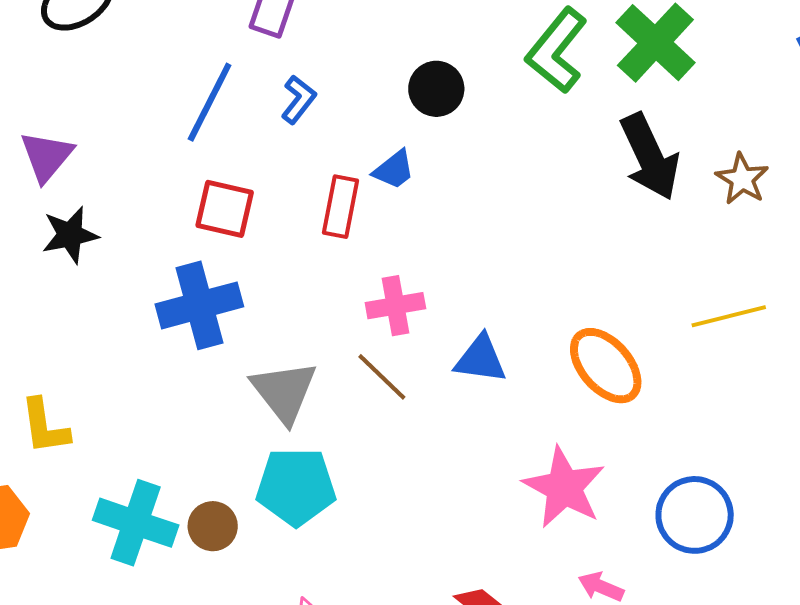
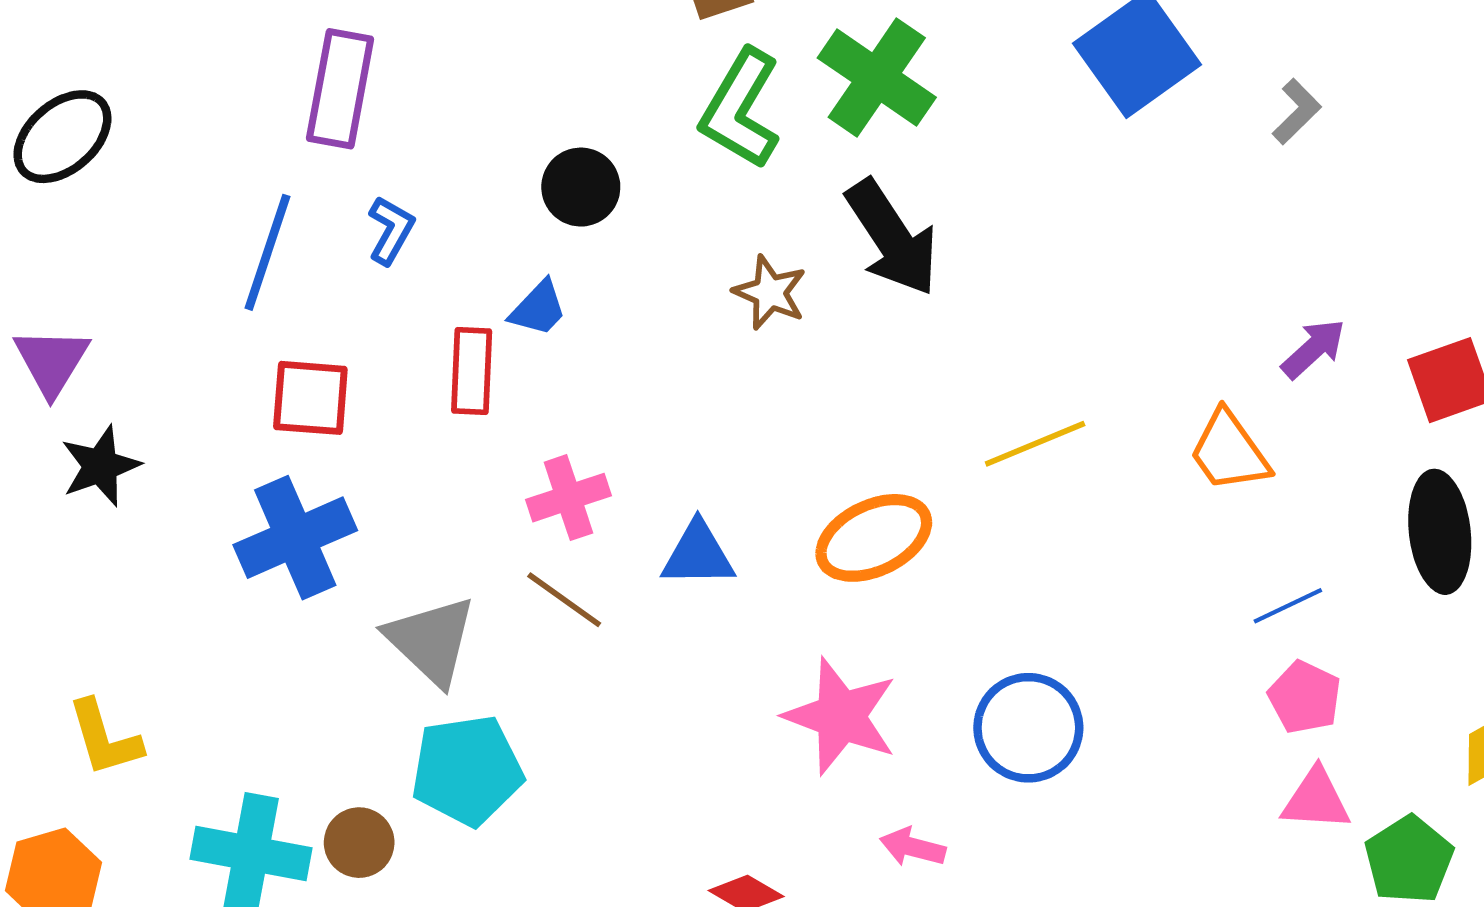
brown star: (742, 179) -> (770, 293), moved
orange ellipse: (606, 366) -> (874, 538), turned -66

